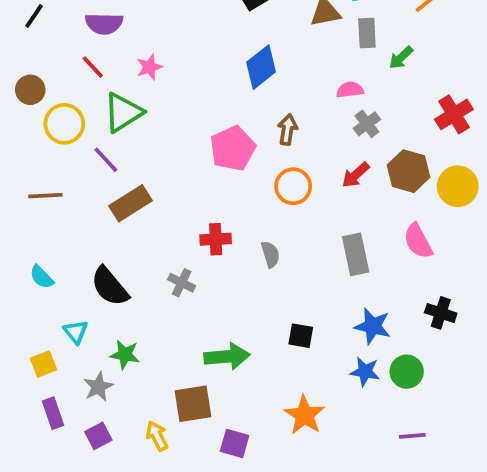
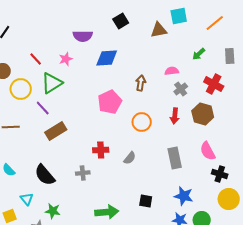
purple semicircle: (104, 24) -> (83, 36), moved
gray rectangle: (367, 33) -> (230, 56), moved
blue diamond: (261, 67) -> (107, 58), moved, turned 35
red cross: (454, 114) -> (214, 84), moved, turned -30
brown arrow: (287, 129) -> (141, 83), moved
red arrow: (356, 175) -> (175, 116), turned -42
yellow circle: (458, 186) -> (229, 199), moved
gray semicircle: (270, 254) -> (130, 158), turned 56
gray cross: (182, 283) -> (83, 173), turned -32
black cross: (441, 313) -> (220, 174), moved

